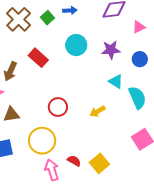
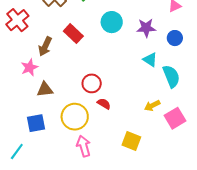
yellow arrow: (98, 111) -> (152, 106), moved
red semicircle: (74, 161) -> (104, 104), moved
yellow square: (99, 163) -> (131, 141), turned -30

